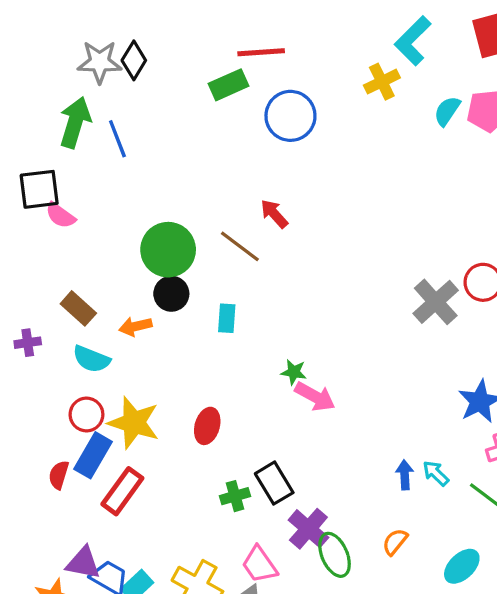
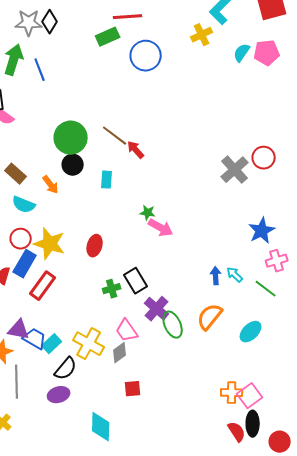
red arrow: (274, 214) -> (136, 150), moved
orange arrow: (135, 326) -> (51, 185), turned -114
orange semicircle: (395, 542) -> (210, 317), size x1.6

